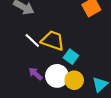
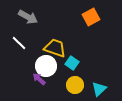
white line: (32, 41) -> (19, 43), moved
white circle: (57, 76) -> (46, 66), moved

